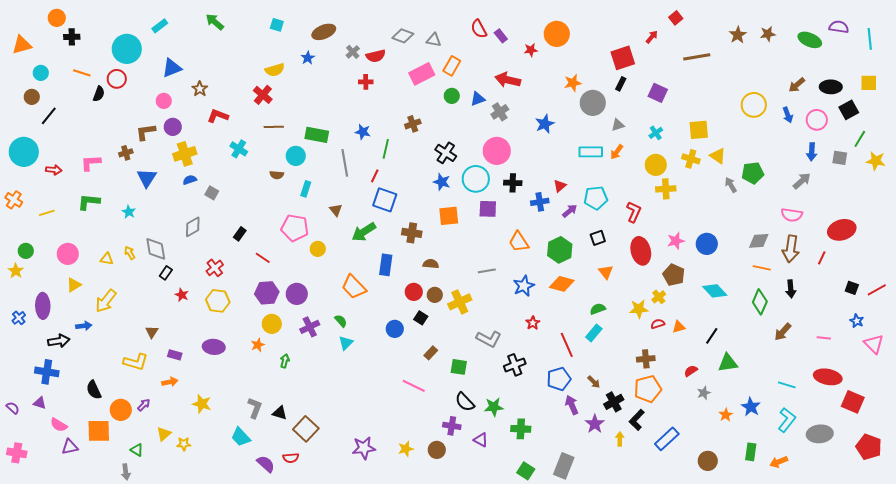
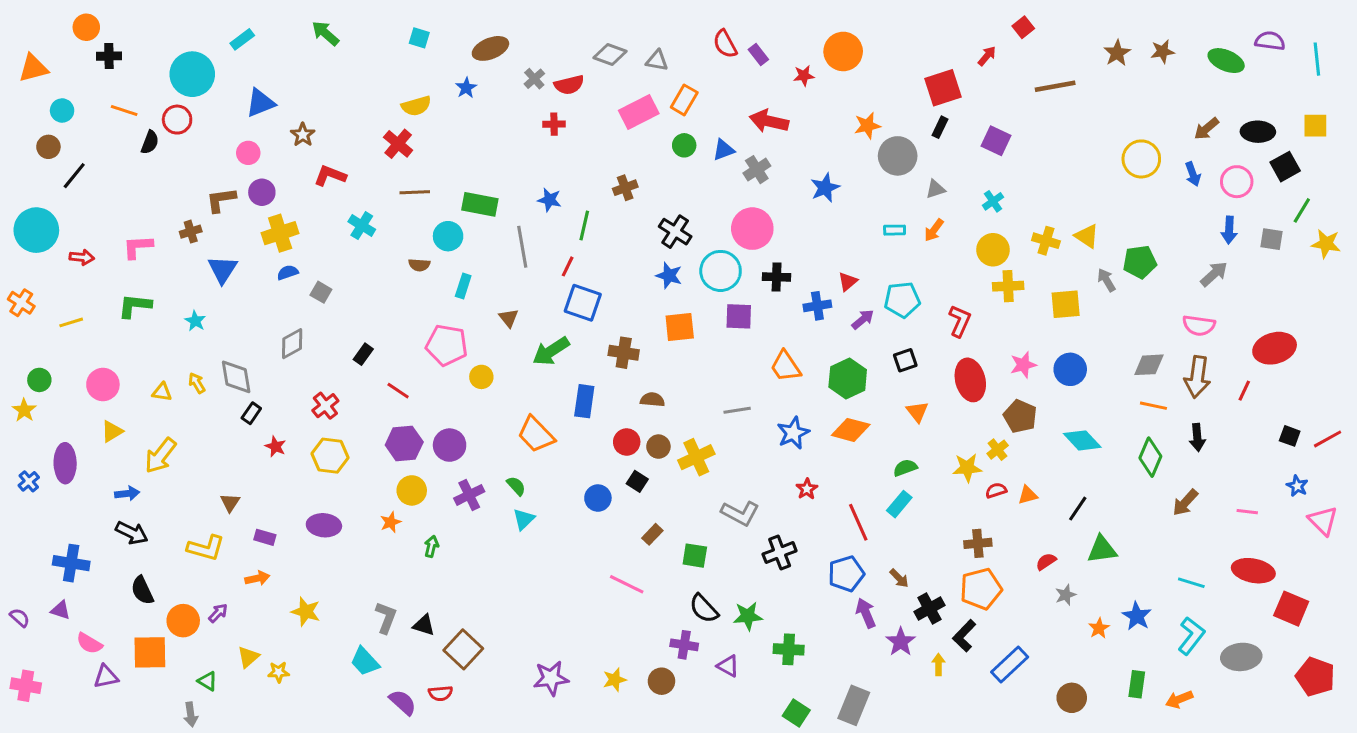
yellow square: (699, 130) -> (1066, 304), moved
cyan rectangle: (591, 152) -> (895, 230), size x0.6
black arrow: (59, 341) -> (132, 533), moved, turned 35

